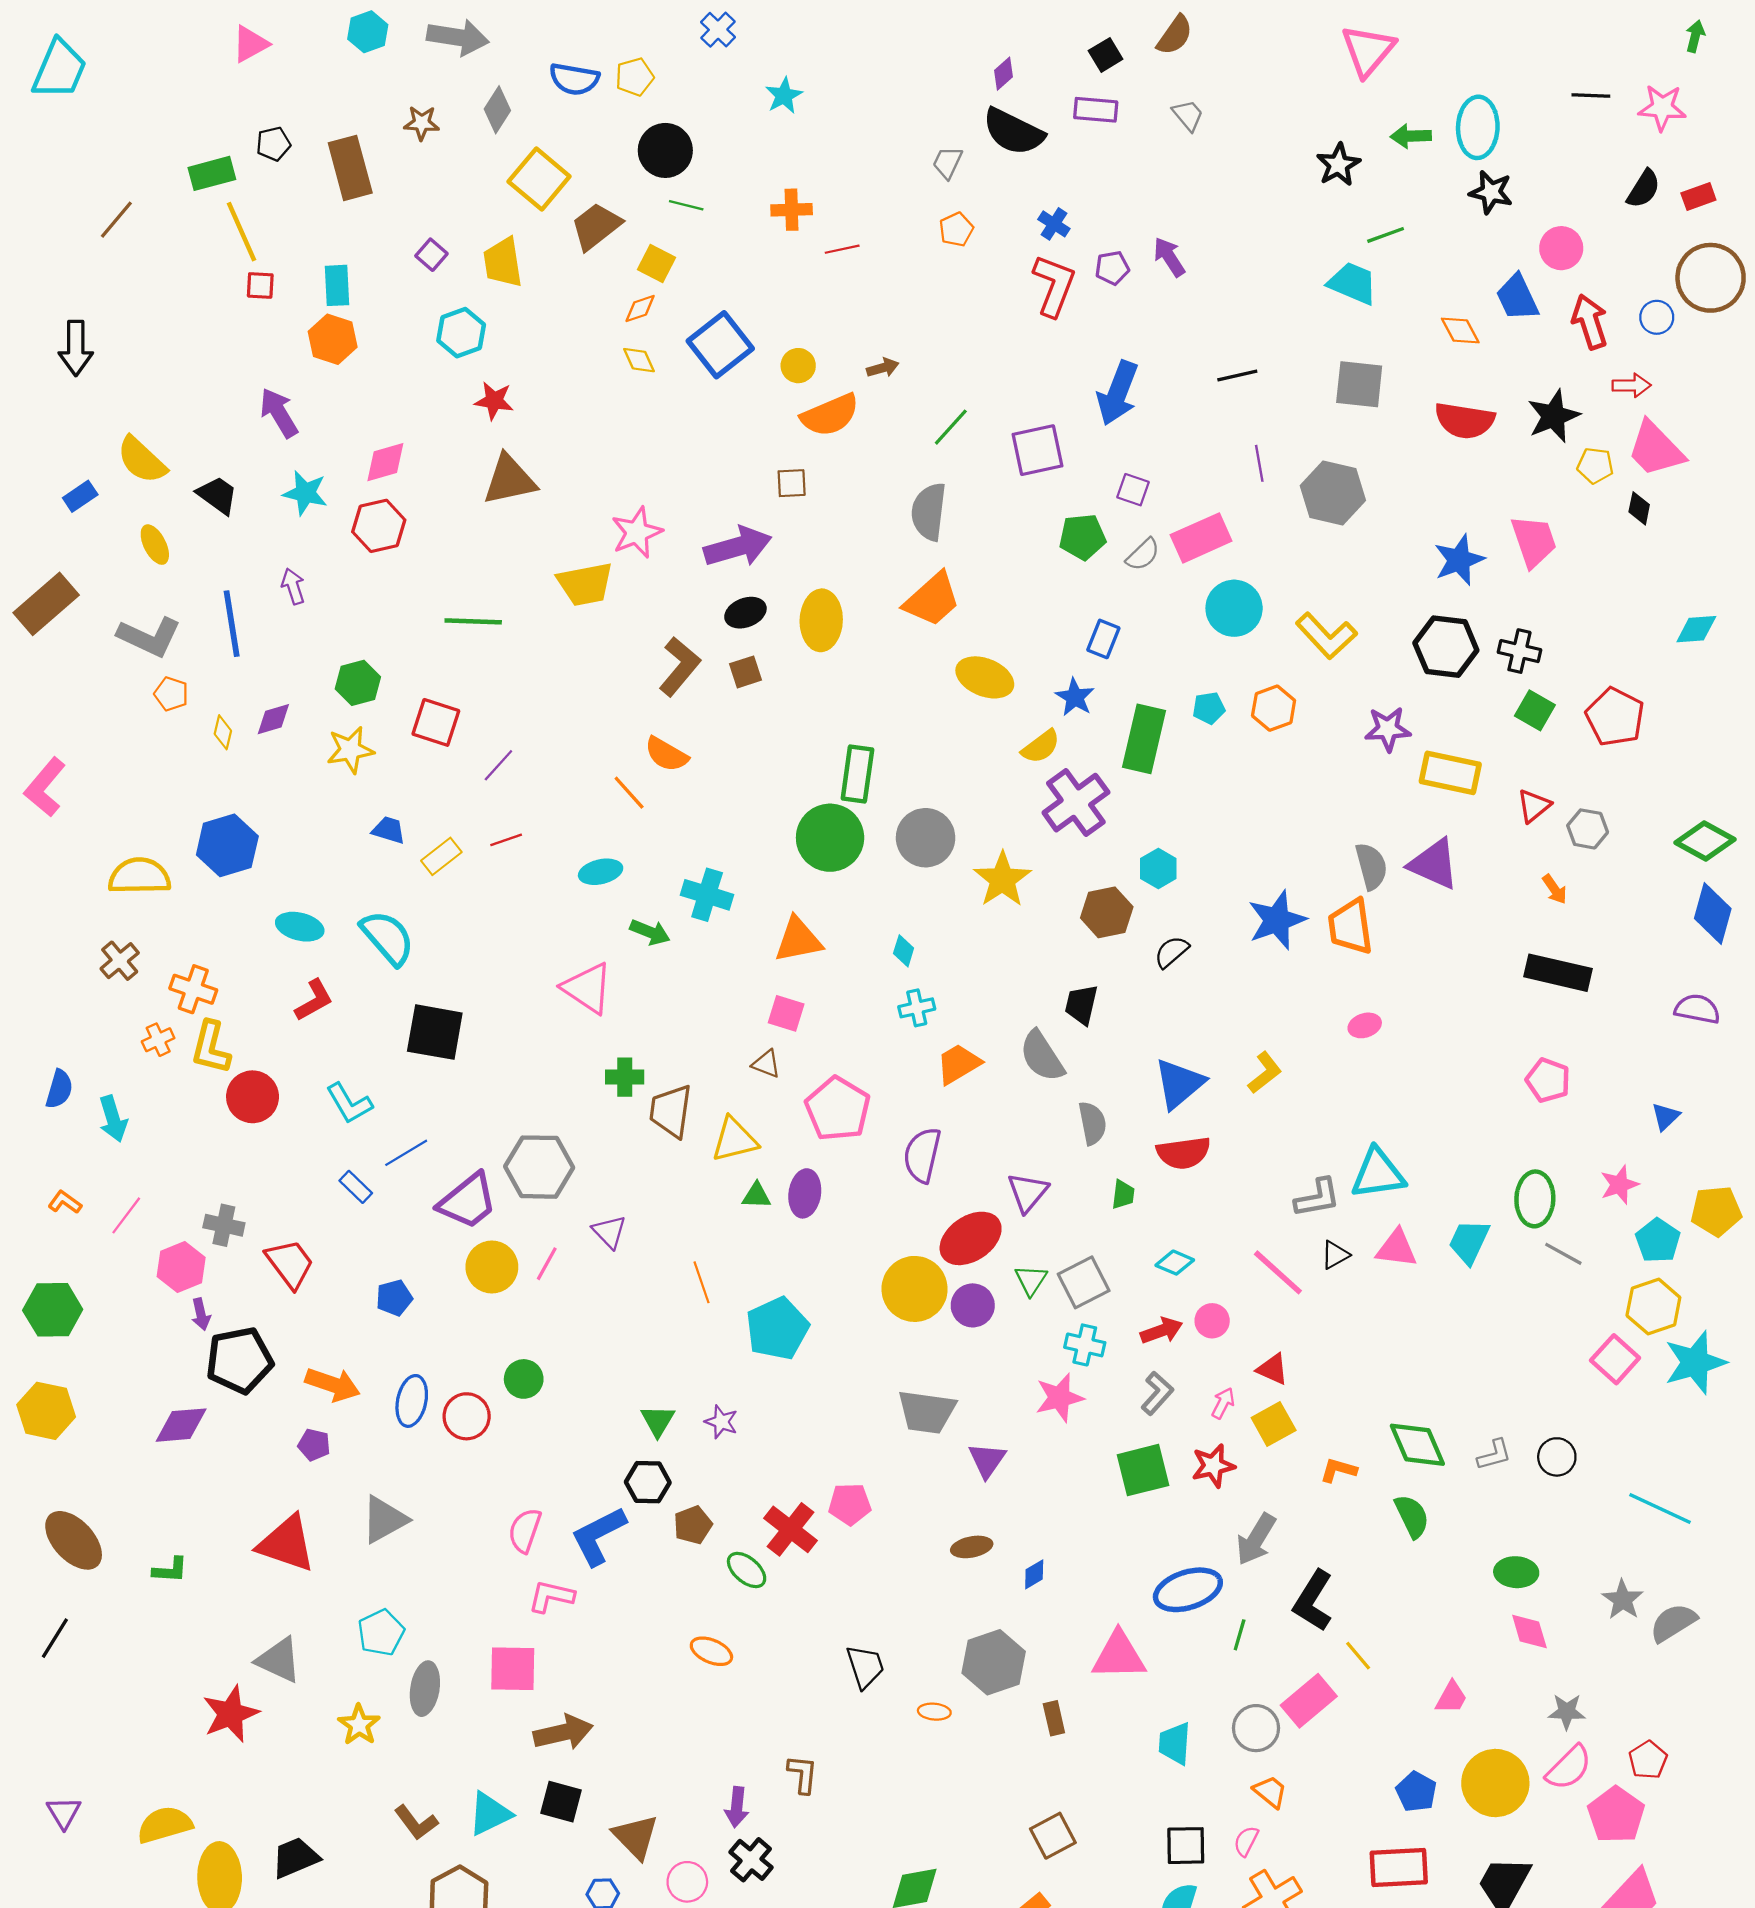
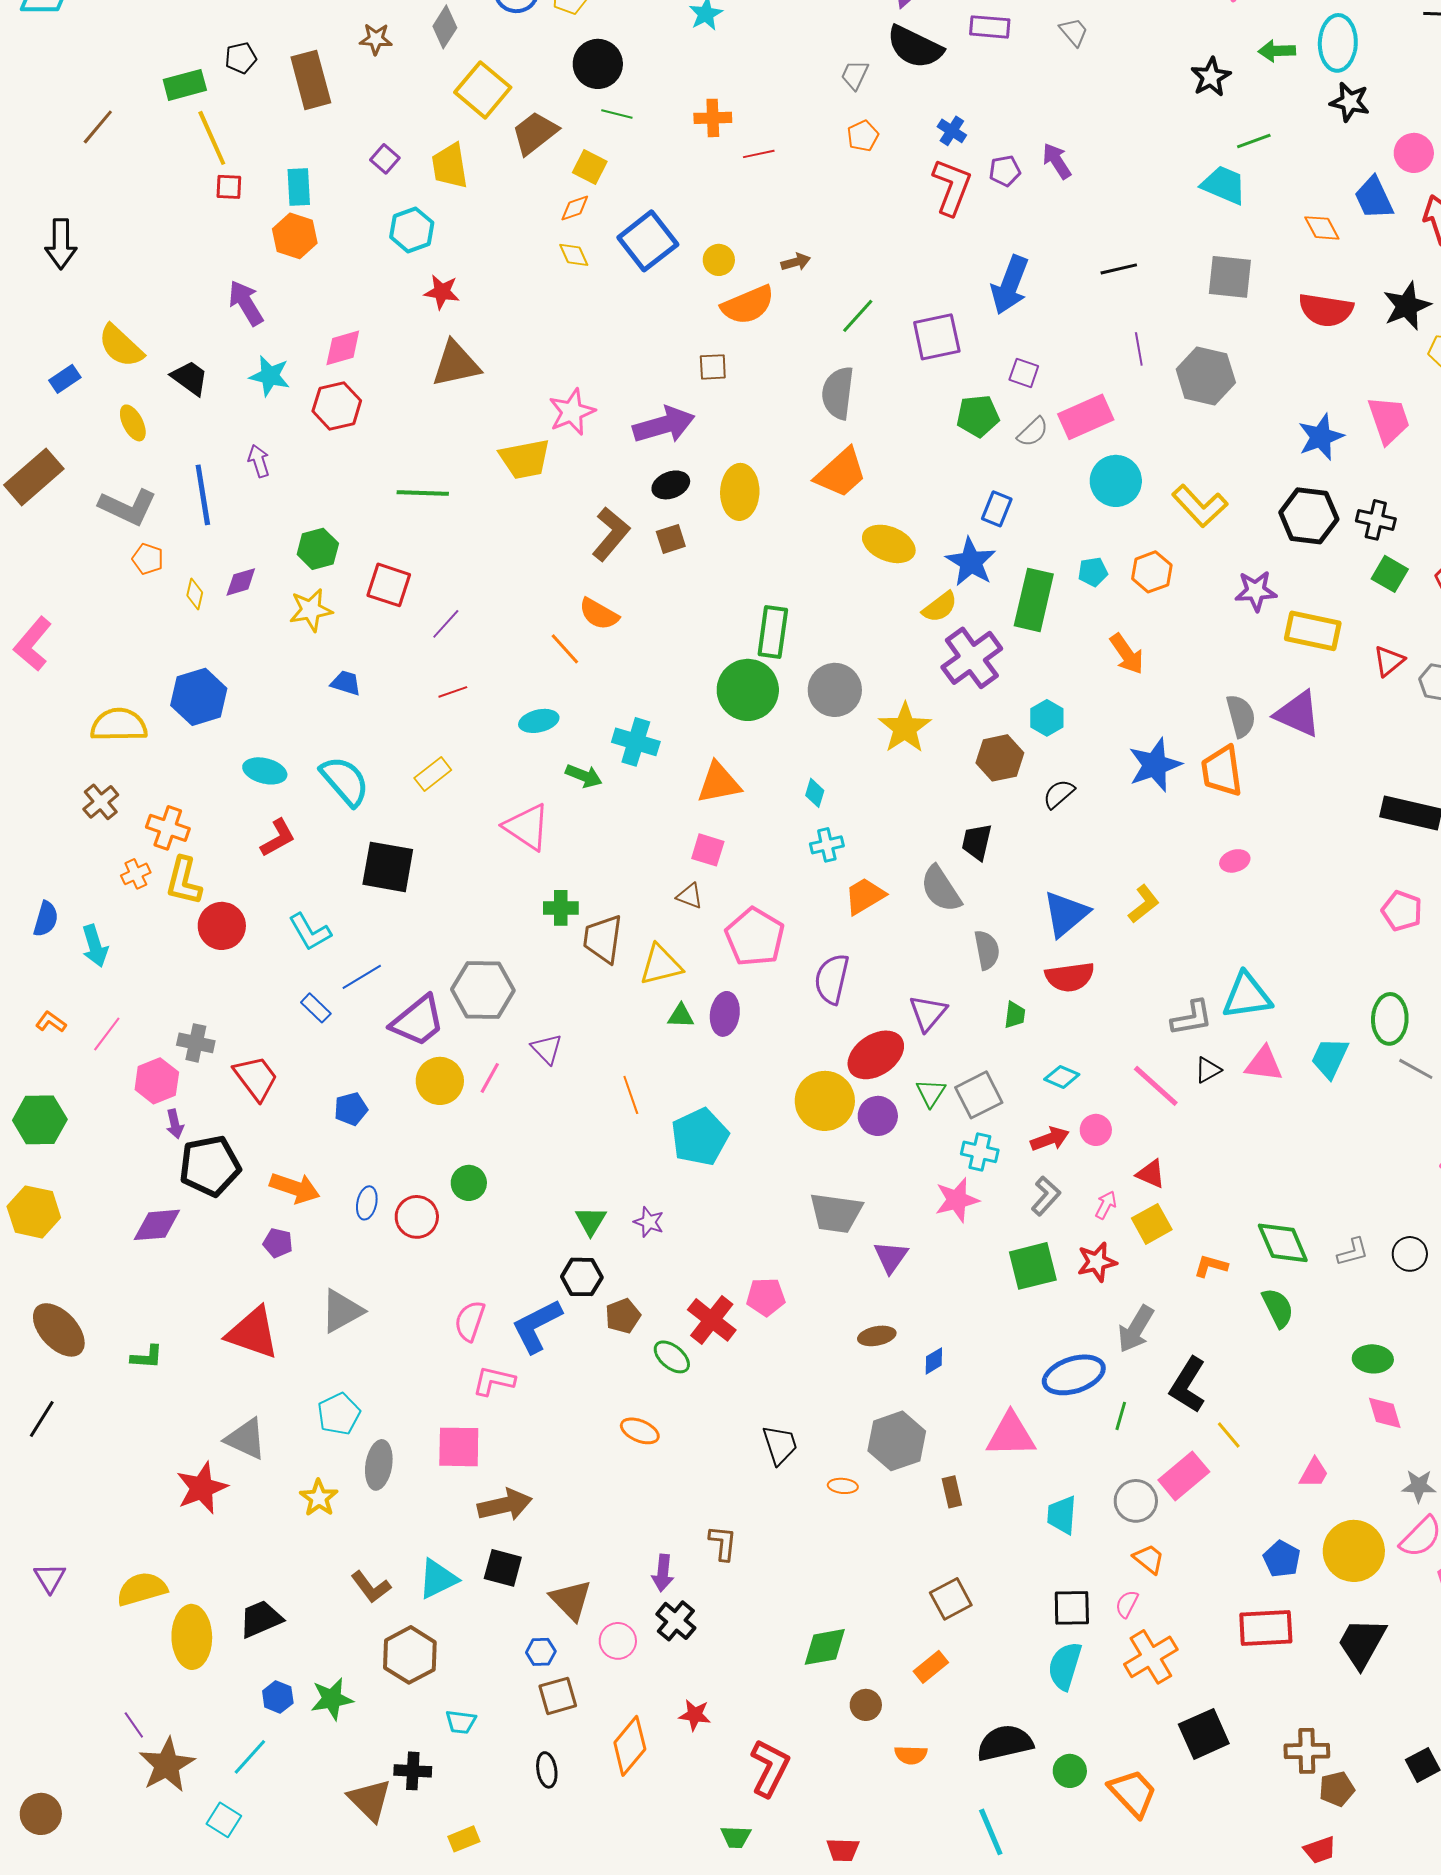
blue star: (1075, 697) -> (971, 562), size x1.4
yellow rectangle: (441, 856) -> (433, 774), moved
orange arrow: (1555, 889) -> (1127, 654), moved, size x1.5
blue ellipse: (412, 1401) -> (367, 1203), size x0.7

